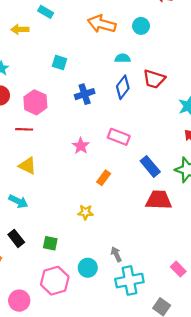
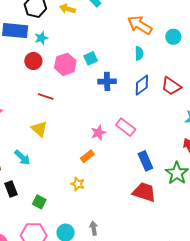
cyan semicircle: (123, 58) -> (139, 53), moved, turned 72
cyan square: (60, 63) -> (91, 58), moved, turned 32
pink hexagon: (35, 102) -> (65, 64), moved
pink star: (81, 146) -> (98, 133), moved
orange rectangle: (104, 178) -> (87, 156), moved

